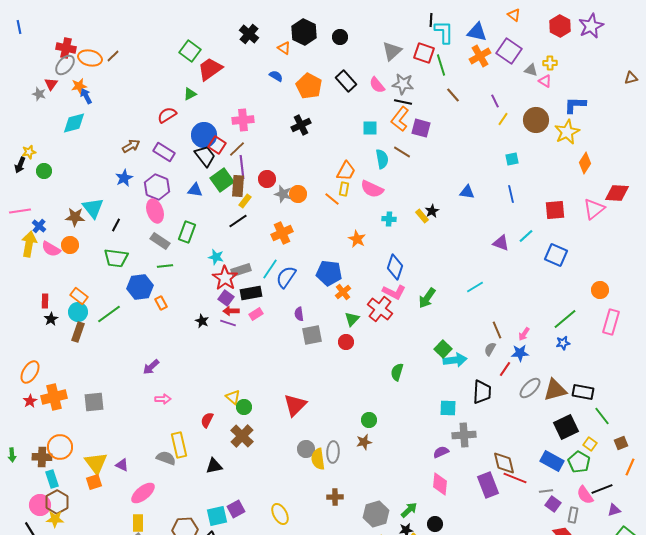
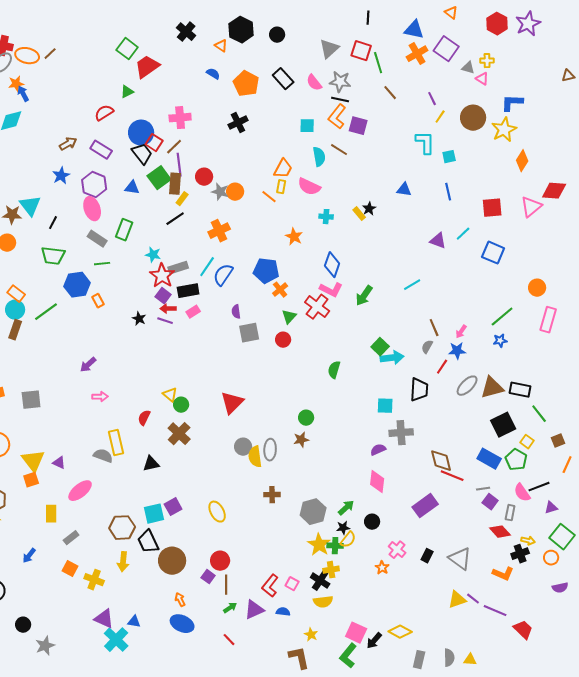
cyan L-shape: (444, 32) -> (425, 143), moved
purple rectangle: (488, 485) -> (425, 506), moved, turned 75
yellow rectangle: (138, 523) -> (51, 514), moved

